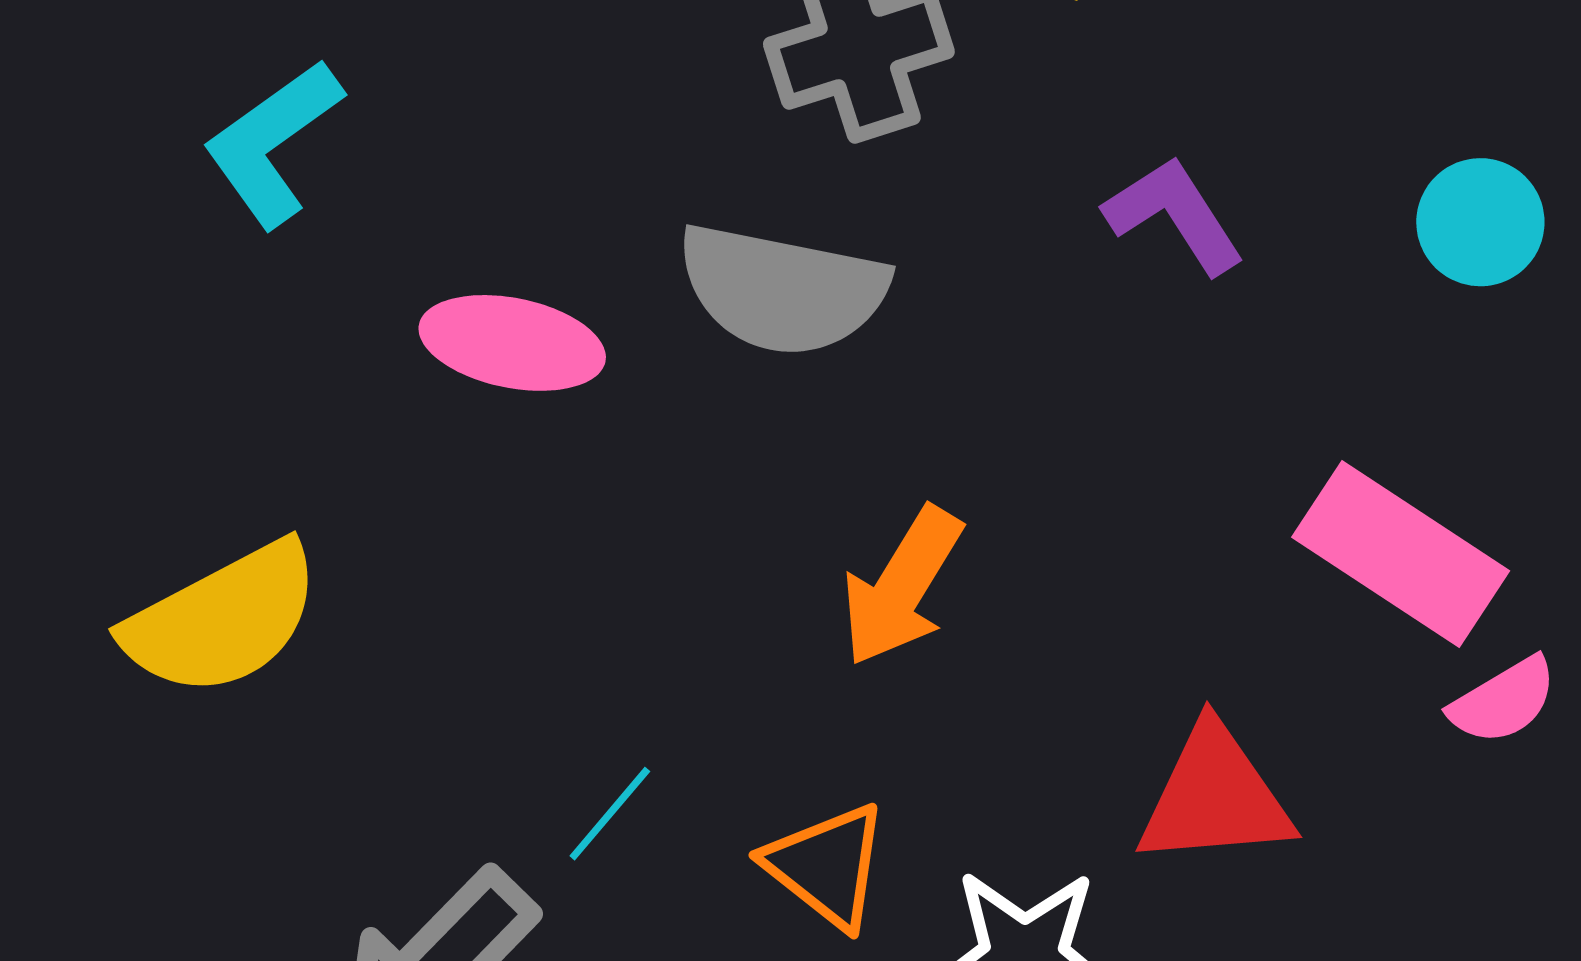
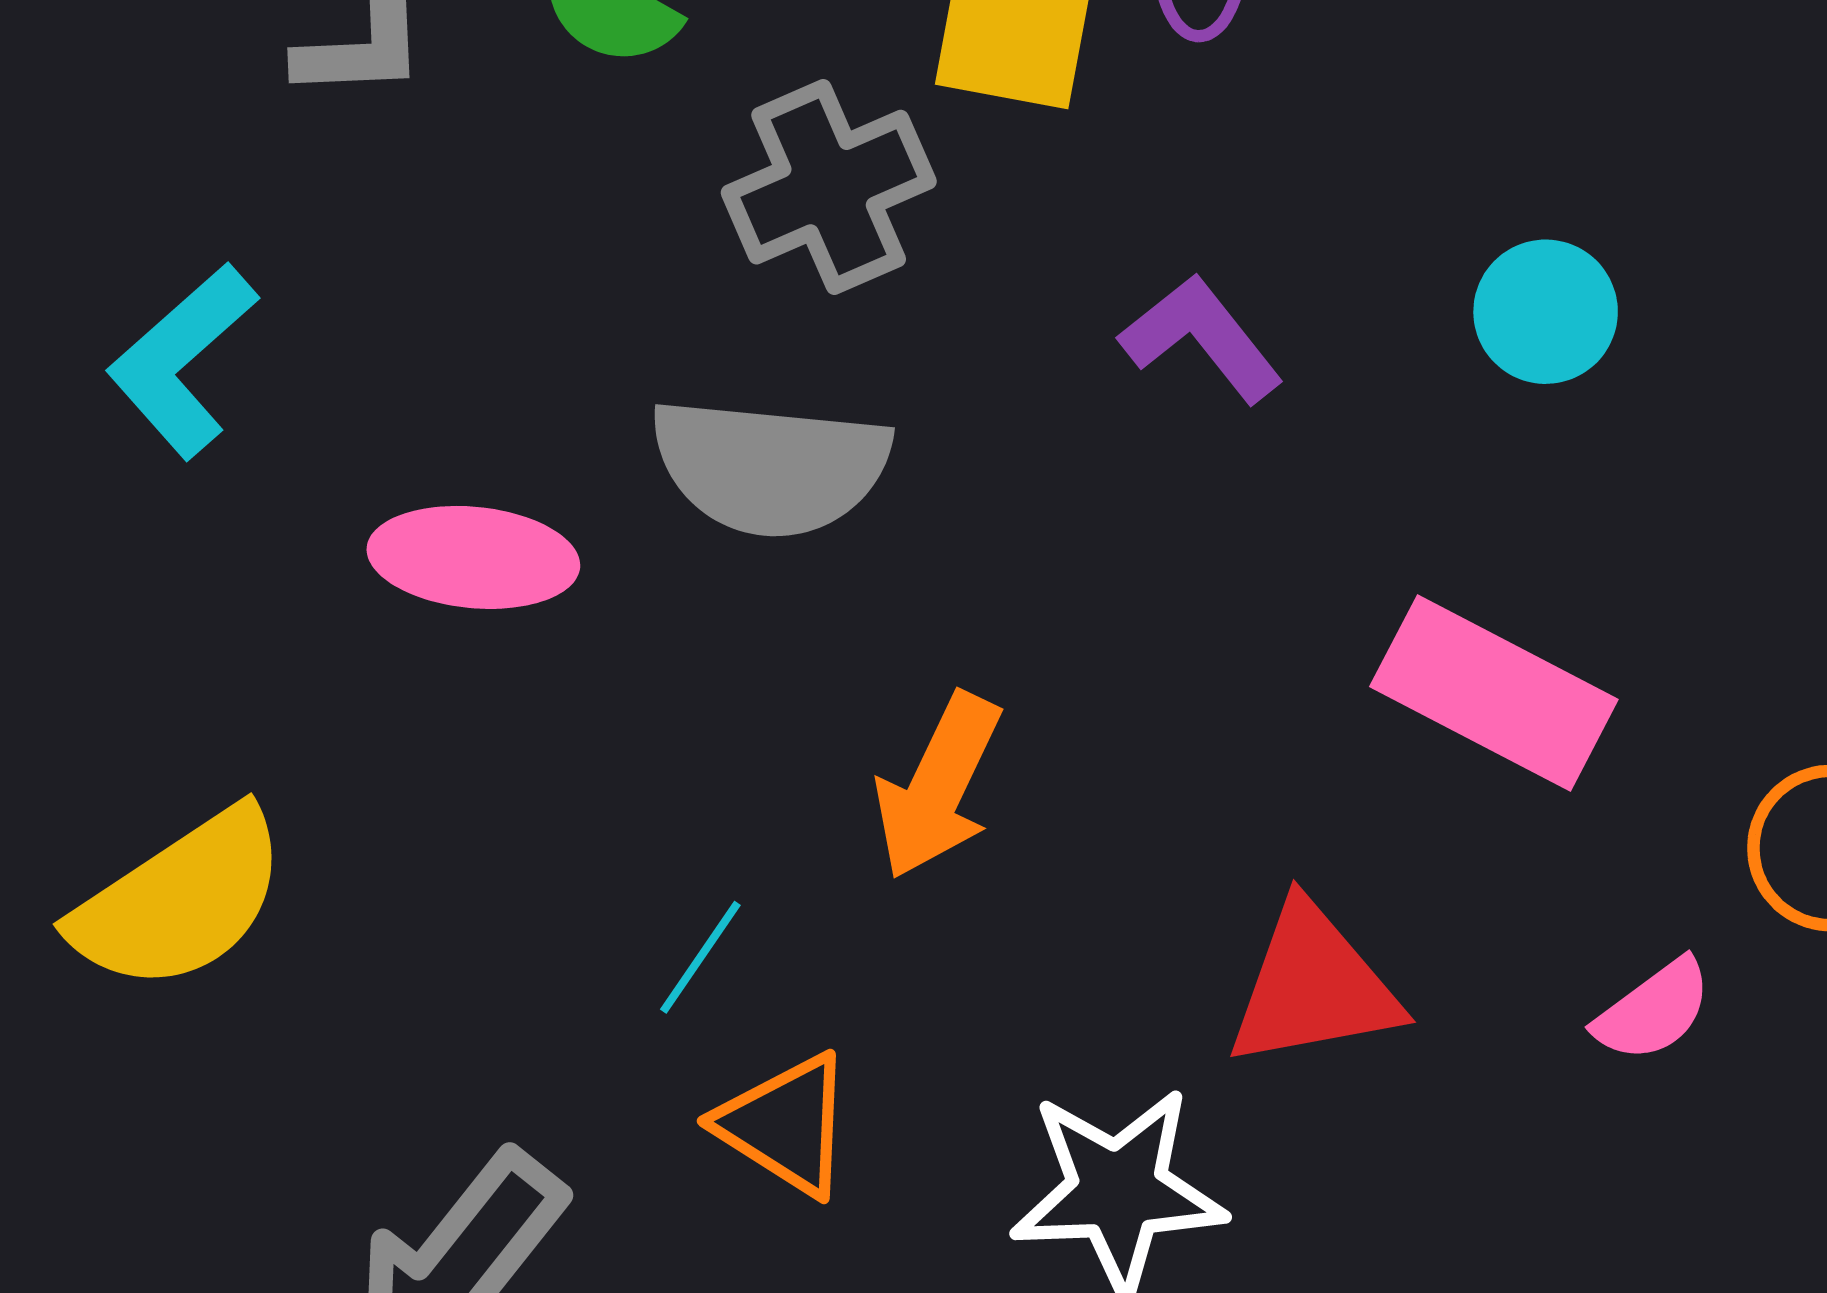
pink semicircle: (1503, 701) -> (1653, 1010), moved
cyan line: (610, 814) -> (700, 957), moved
orange triangle: (827, 866) -> (786, 1125), moved

